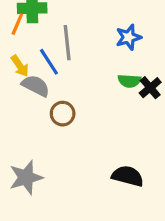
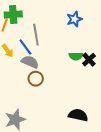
blue star: (128, 37) -> (74, 19), moved
gray semicircle: (36, 86) -> (30, 62), moved

